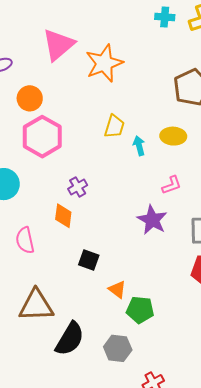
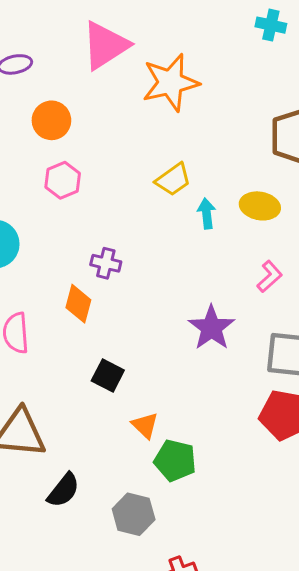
yellow trapezoid: (114, 126) -> (173, 180), turned 30
pink hexagon: (42, 137) -> (63, 180), size x0.6
pink L-shape: (172, 185) -> (270, 276), moved, turned -30
purple cross: (78, 187) -> (106, 263), turned 36
black semicircle: (70, 339) -> (63, 490), size x0.7

